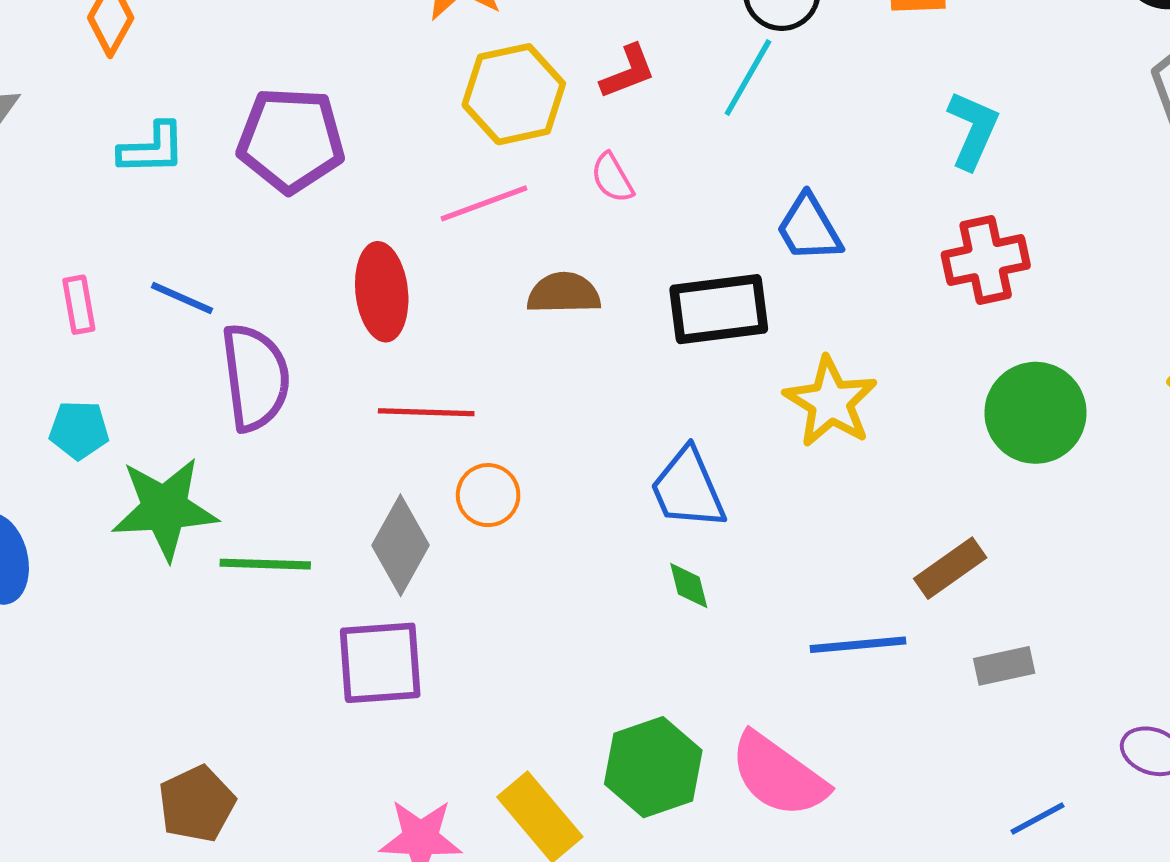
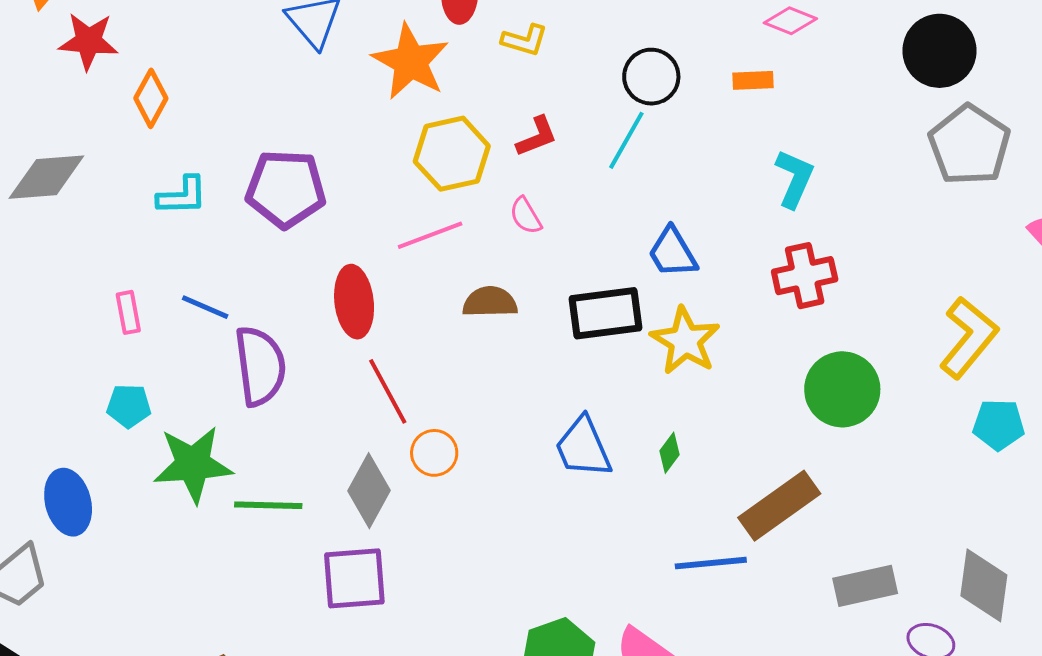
yellow star: (831, 402) -> (685, 341), moved
red line: (426, 412) -> (388, 391), turned 60
brown rectangle: (950, 568) -> (779, 506), size x1.5
green diamond: (689, 586) -> (669, 453), moved, turned 51
gray rectangle: (1004, 666) -> (865, 586), moved, size x1.4

